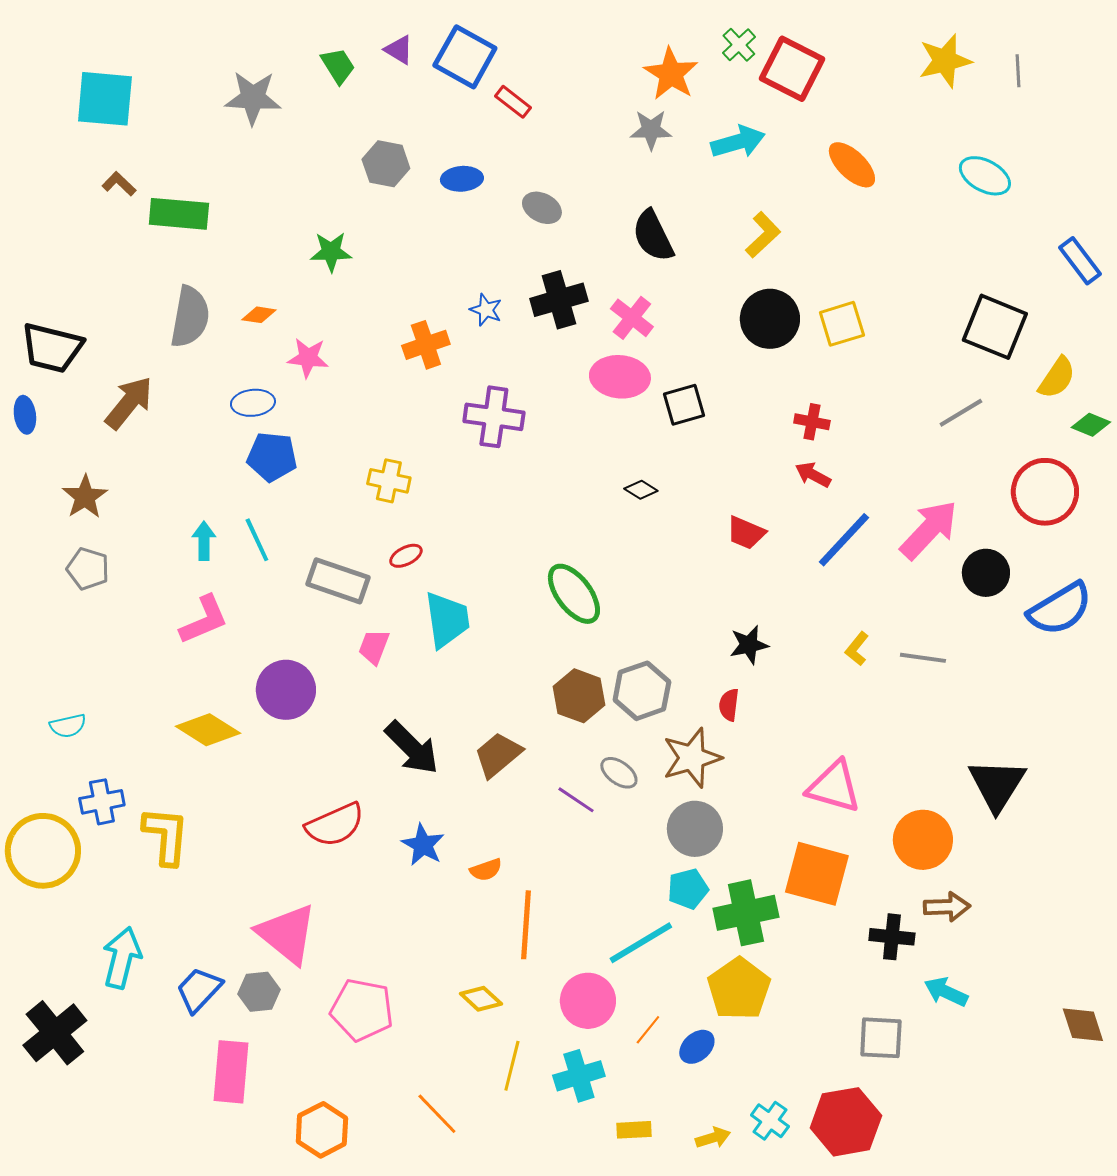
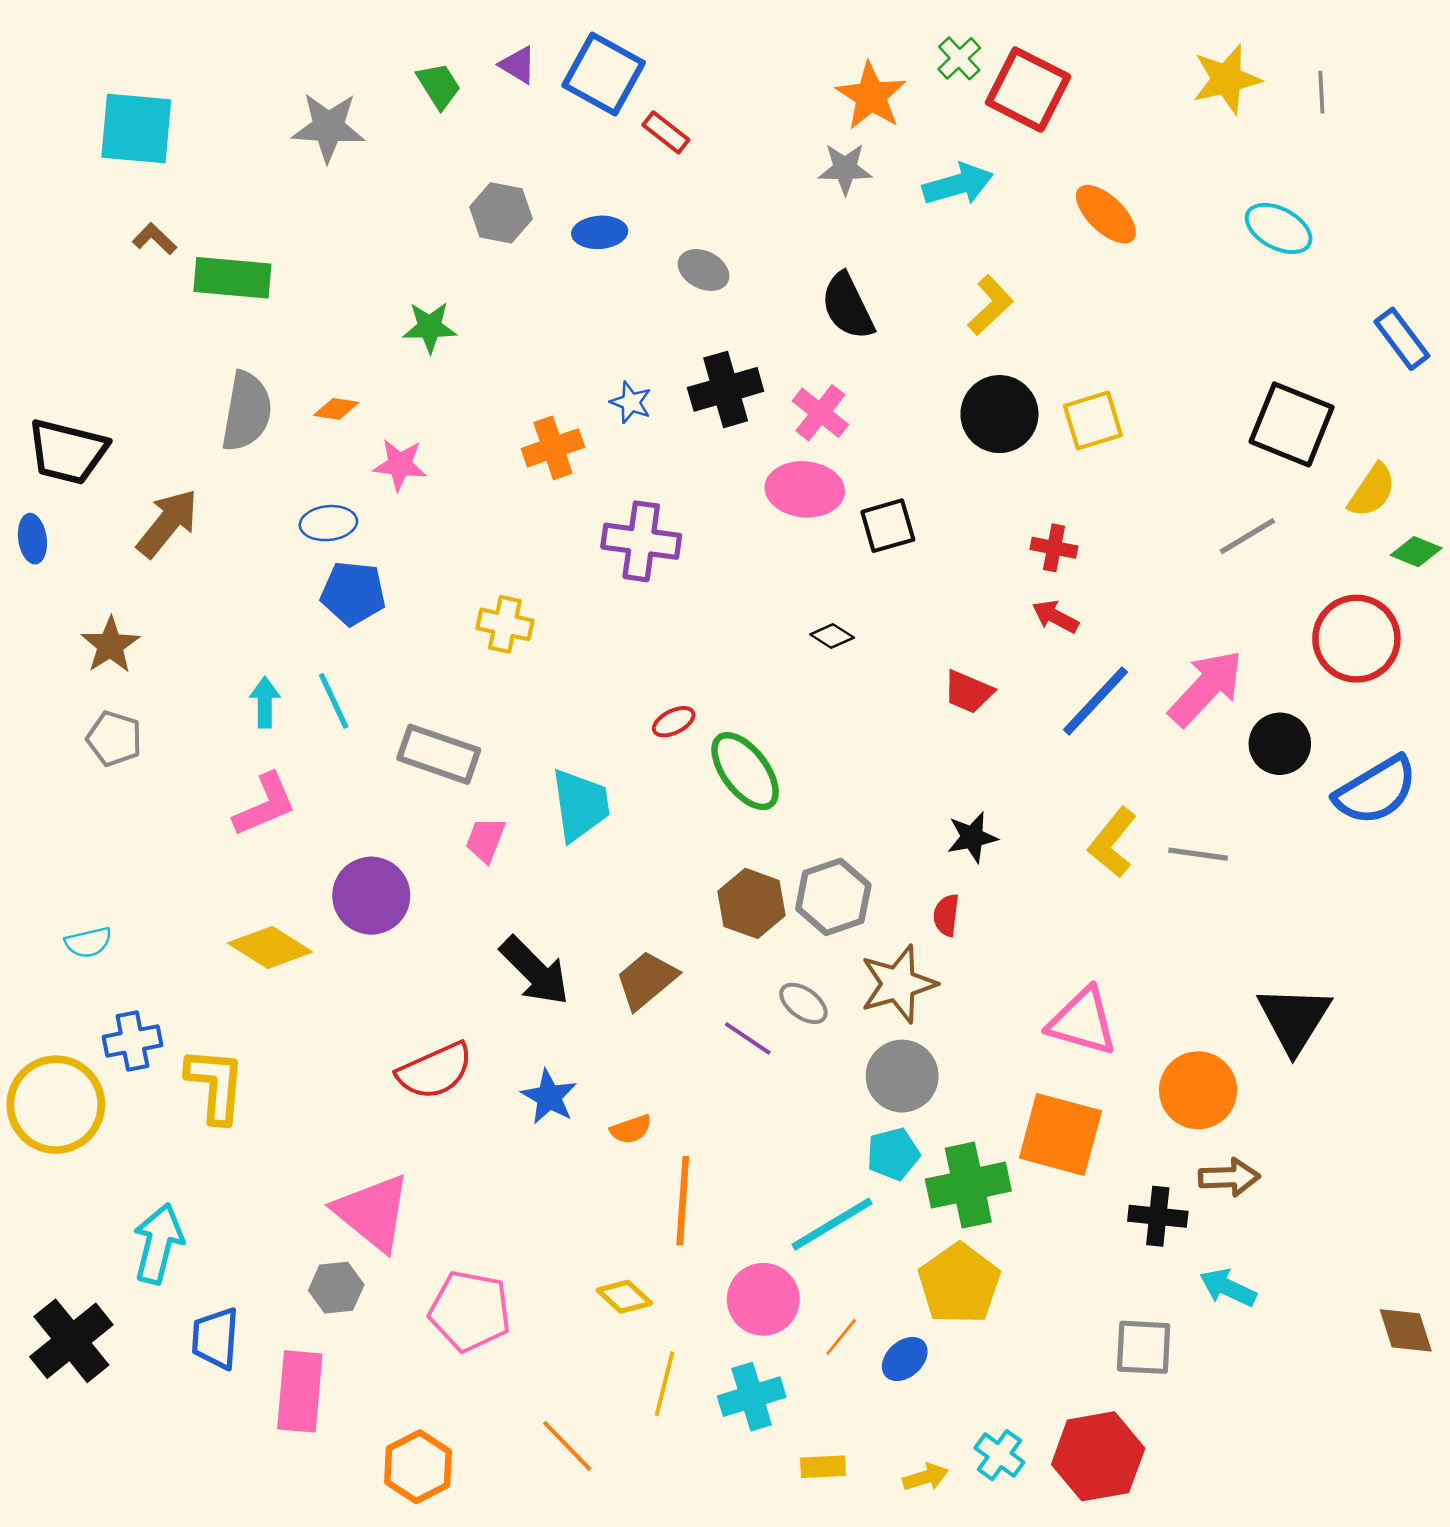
red ellipse: (406, 556) -> (674, 722), moved
yellow L-shape: (857, 649) -> (1112, 842), size x1.6
blue trapezoid: (199, 990) -> (215, 1338), moved, turned -39

